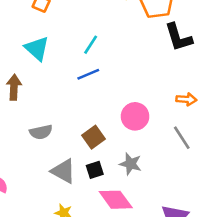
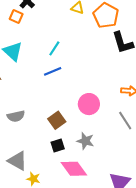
gray triangle: (63, 171) -> (17, 161), moved

